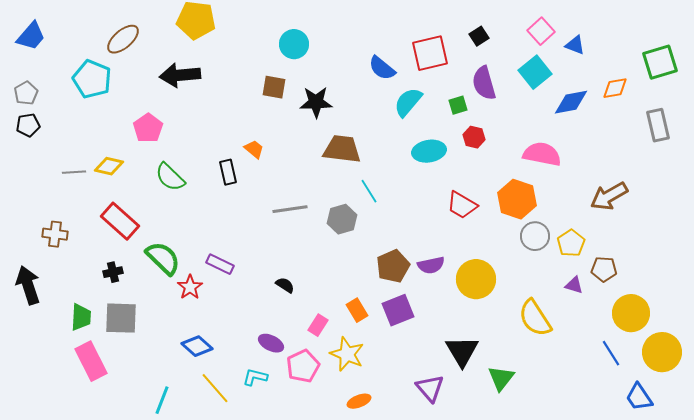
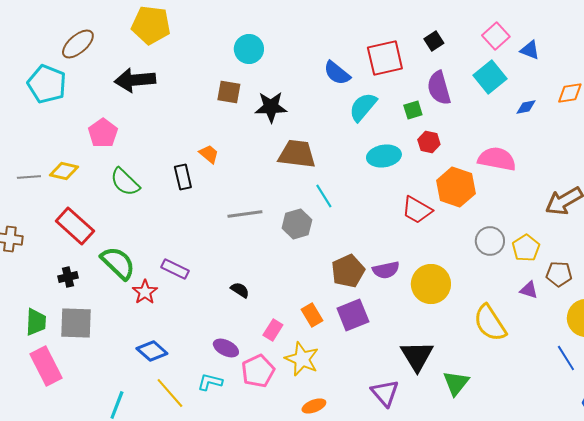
blue diamond: (571, 102) -> (526, 107), size x0.6
orange hexagon: (517, 199) -> (456, 187), moved

